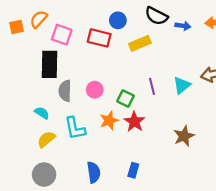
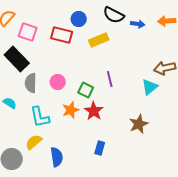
black rectangle: (50, 64) -> (17, 59), turned -45
cyan triangle: (182, 85) -> (150, 87), moved
yellow semicircle: (46, 139) -> (34, 142), moved
blue rectangle: (133, 170) -> (100, 148), moved

